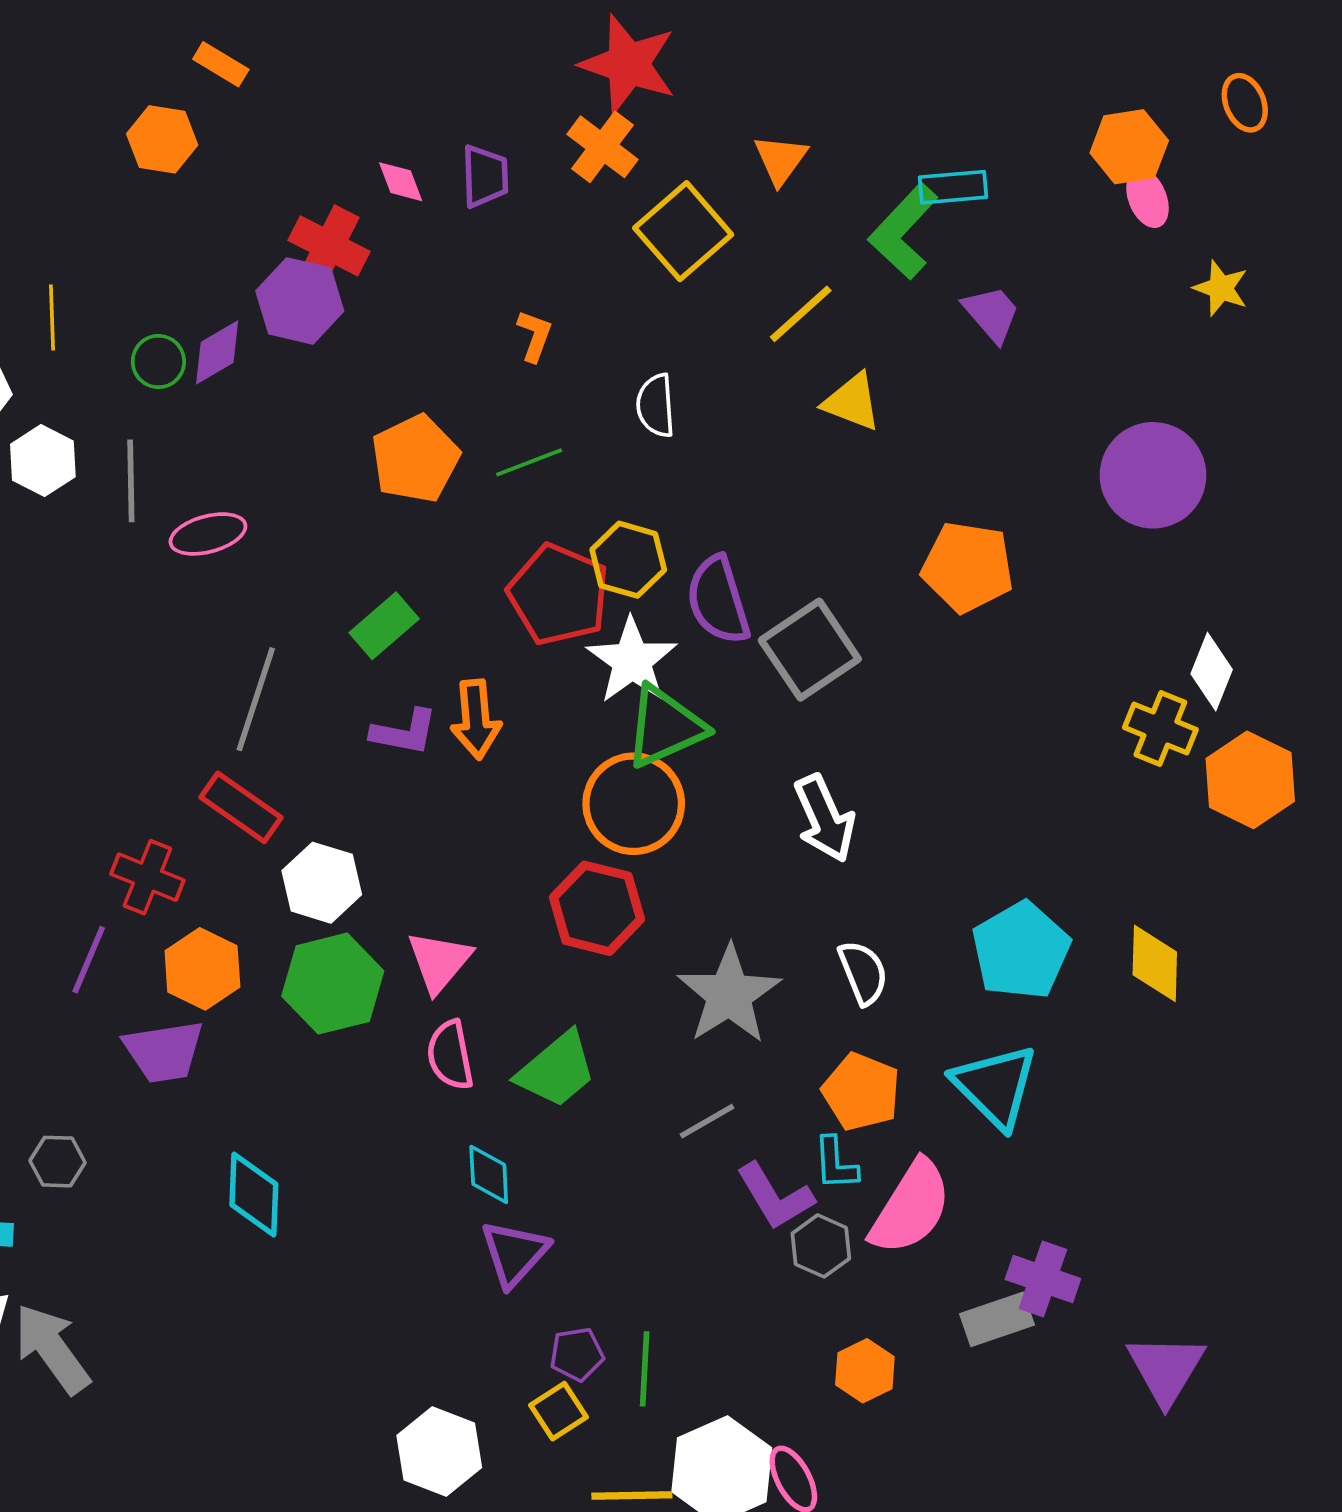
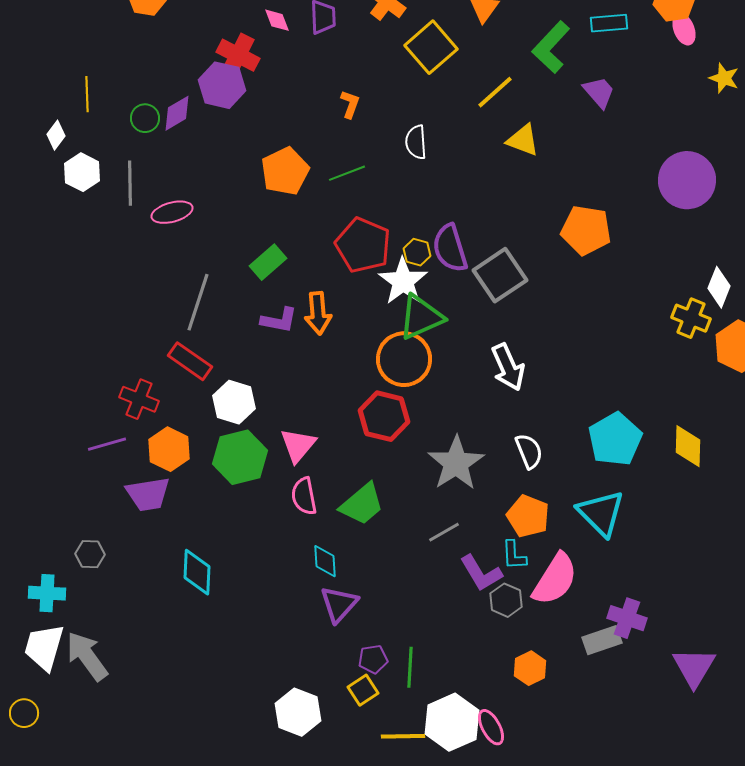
cyan rectangle: (953, 187) -> (609, 23), moved
yellow hexagon: (628, 560) -> (417, 252), moved, size x0.7
purple line: (89, 960) -> (107, 444), turned 51

